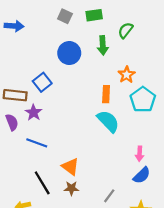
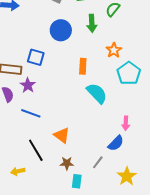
blue square: (42, 82) -> (36, 57), turned -36
orange rectangle: (106, 94) -> (83, 66), moved
blue semicircle: (142, 175) -> (116, 143), moved
brown star: (71, 188) -> (67, 163), moved

